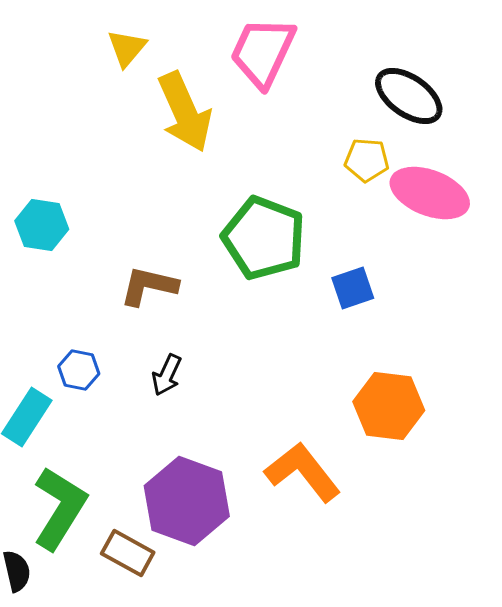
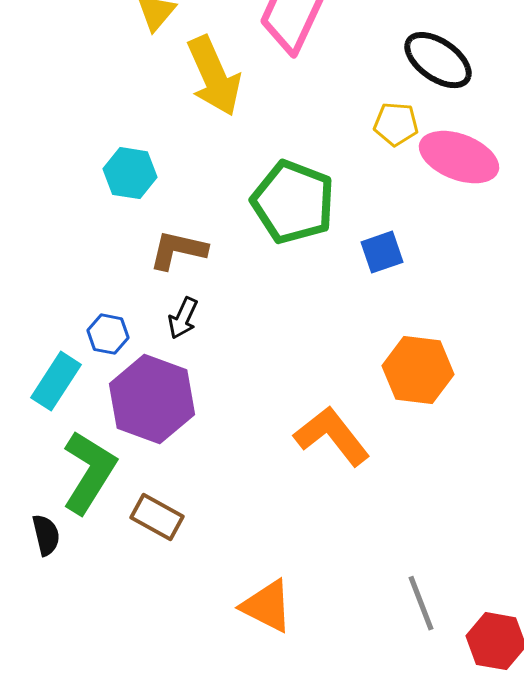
cyan hexagon: (42, 225) -> (130, 173), moved
black arrow: (167, 375) -> (183, 318), moved
purple hexagon: (187, 501) -> (152, 399), moved

